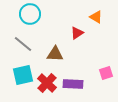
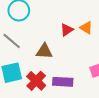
orange triangle: (96, 17) -> (86, 28), moved

